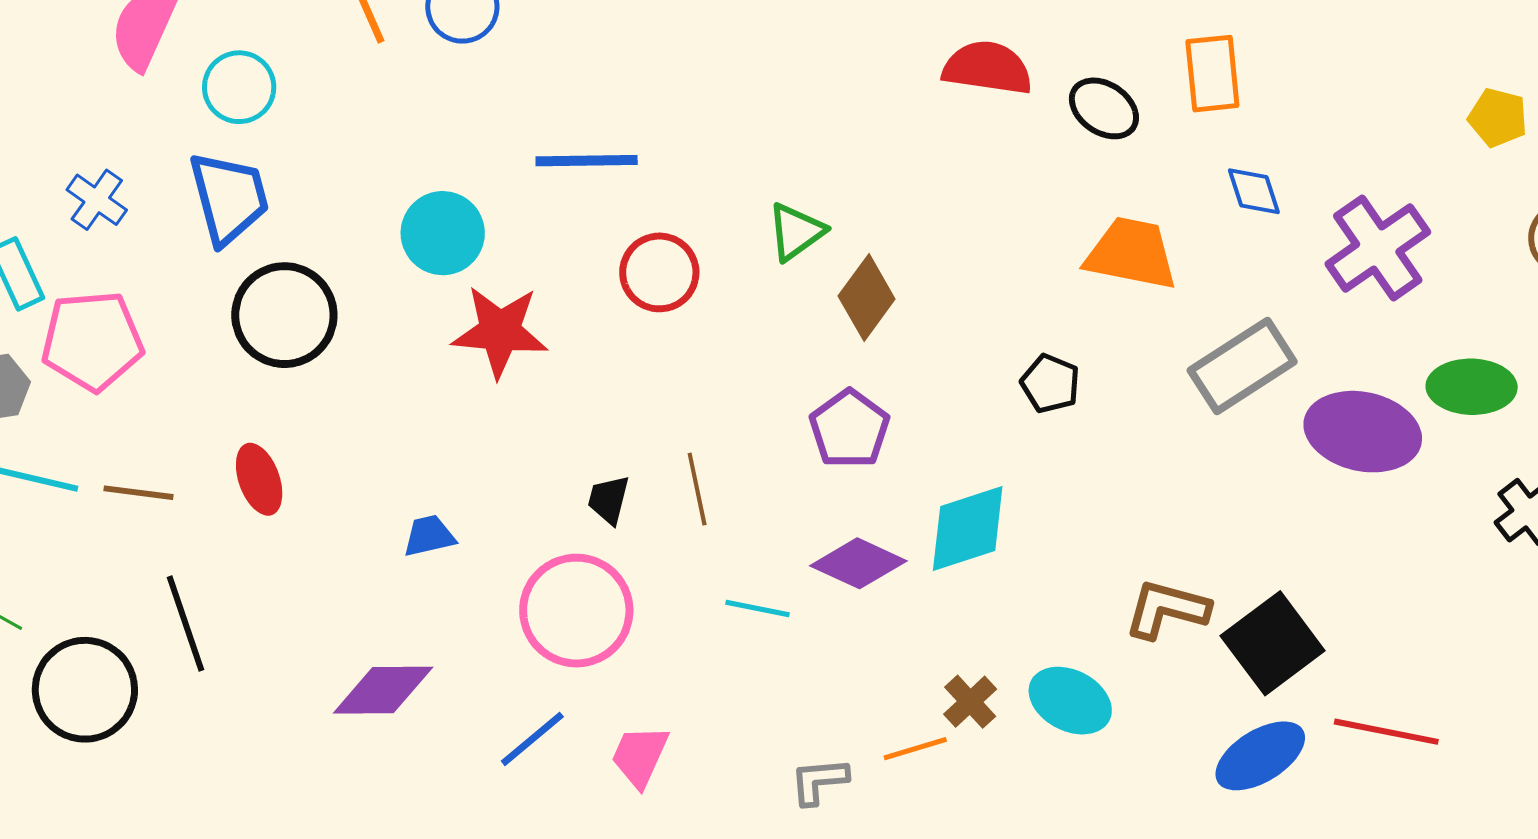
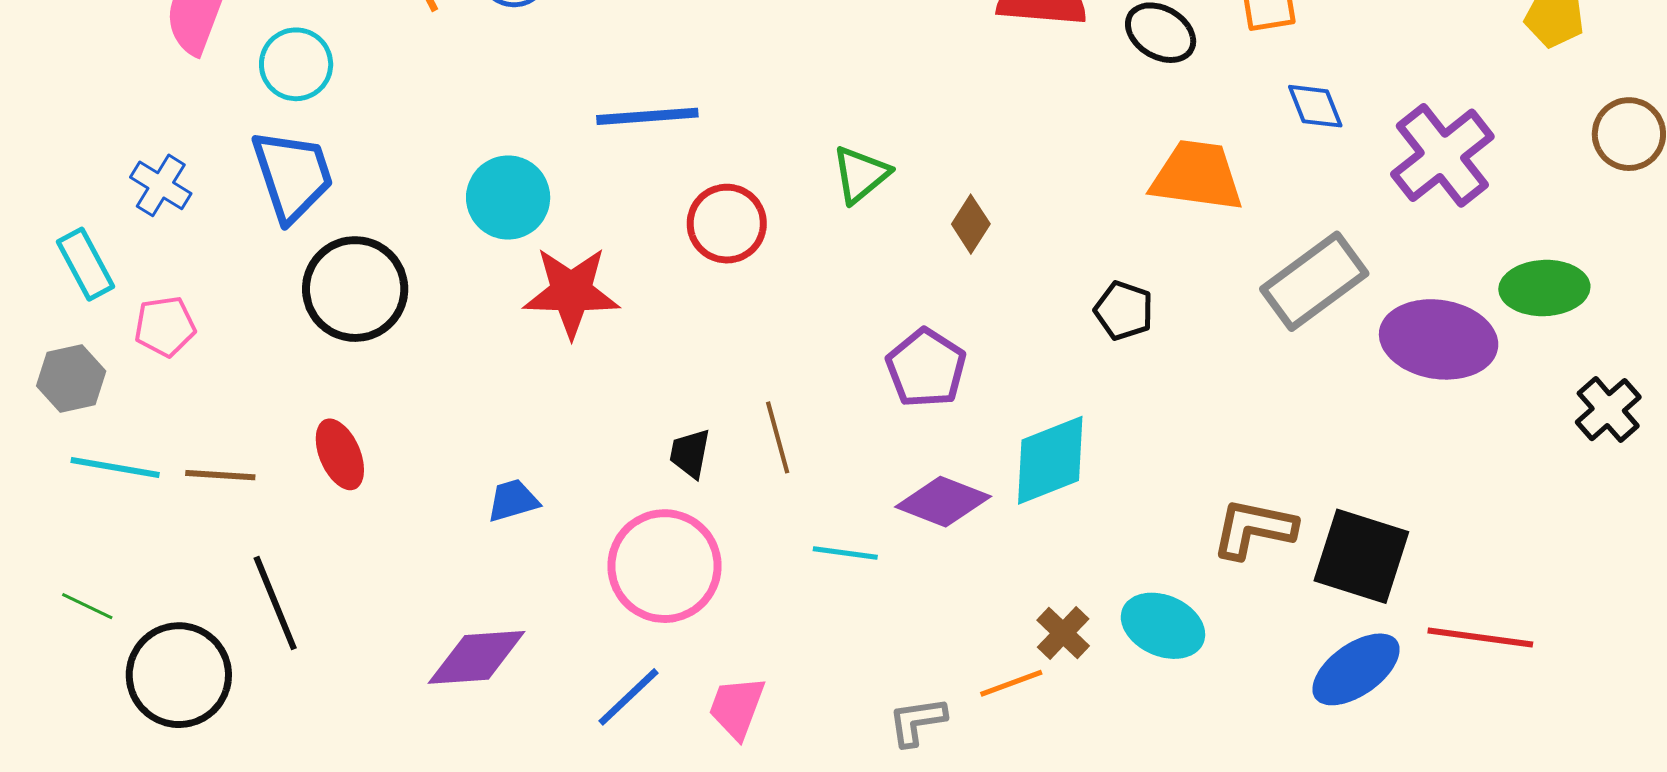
brown diamond: (867, 297) -> (971, 224), moved, size x0.7
pink pentagon: (92, 341) -> (165, 326), size x0.6
black square: (1273, 643) -> (1361, 556), turned -32

